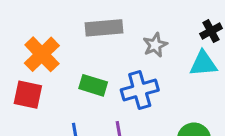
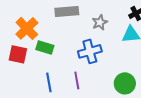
green rectangle: (93, 85) -> (45, 47), moved

